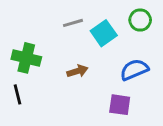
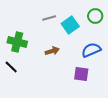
black line: (18, 94) -> (11, 67), turned -32

